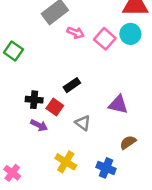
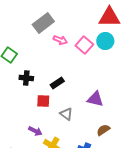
black cross: (34, 100) -> (26, 78), moved
red square: (55, 107) -> (43, 101), turned -32
purple arrow: (39, 125) -> (35, 131), moved

